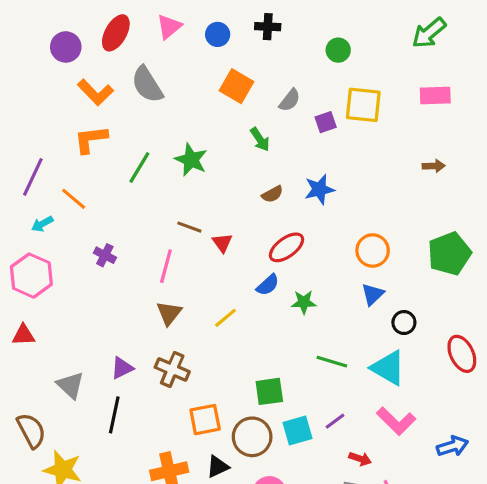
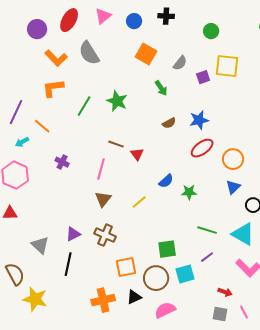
red ellipse: (287, 247) -> (202, 148), moved
purple line: (335, 421) -> (207, 257), moved

